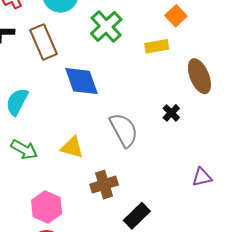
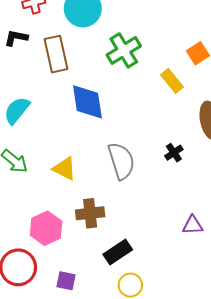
yellow rectangle: (157, 46) -> (172, 81), turned 50
pink hexagon: (47, 207) -> (46, 228), moved

